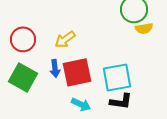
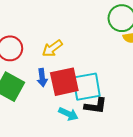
cyan square: (117, 77) -> (87, 87), moved
black L-shape: (121, 101) -> (96, 106), moved

